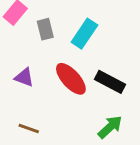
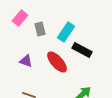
black rectangle: (110, 82) -> (82, 50), moved

